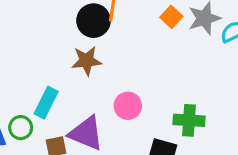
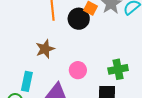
black circle: (94, 21) -> (79, 19), moved

